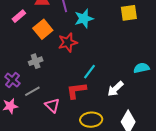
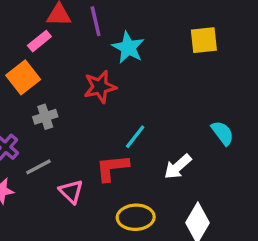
pink rectangle: (19, 16) -> (39, 41), moved
cyan star: (84, 19) -> (128, 47), turned -30
orange square: (43, 29) -> (23, 77), moved
cyan semicircle: (142, 68) -> (223, 133), turned 63

